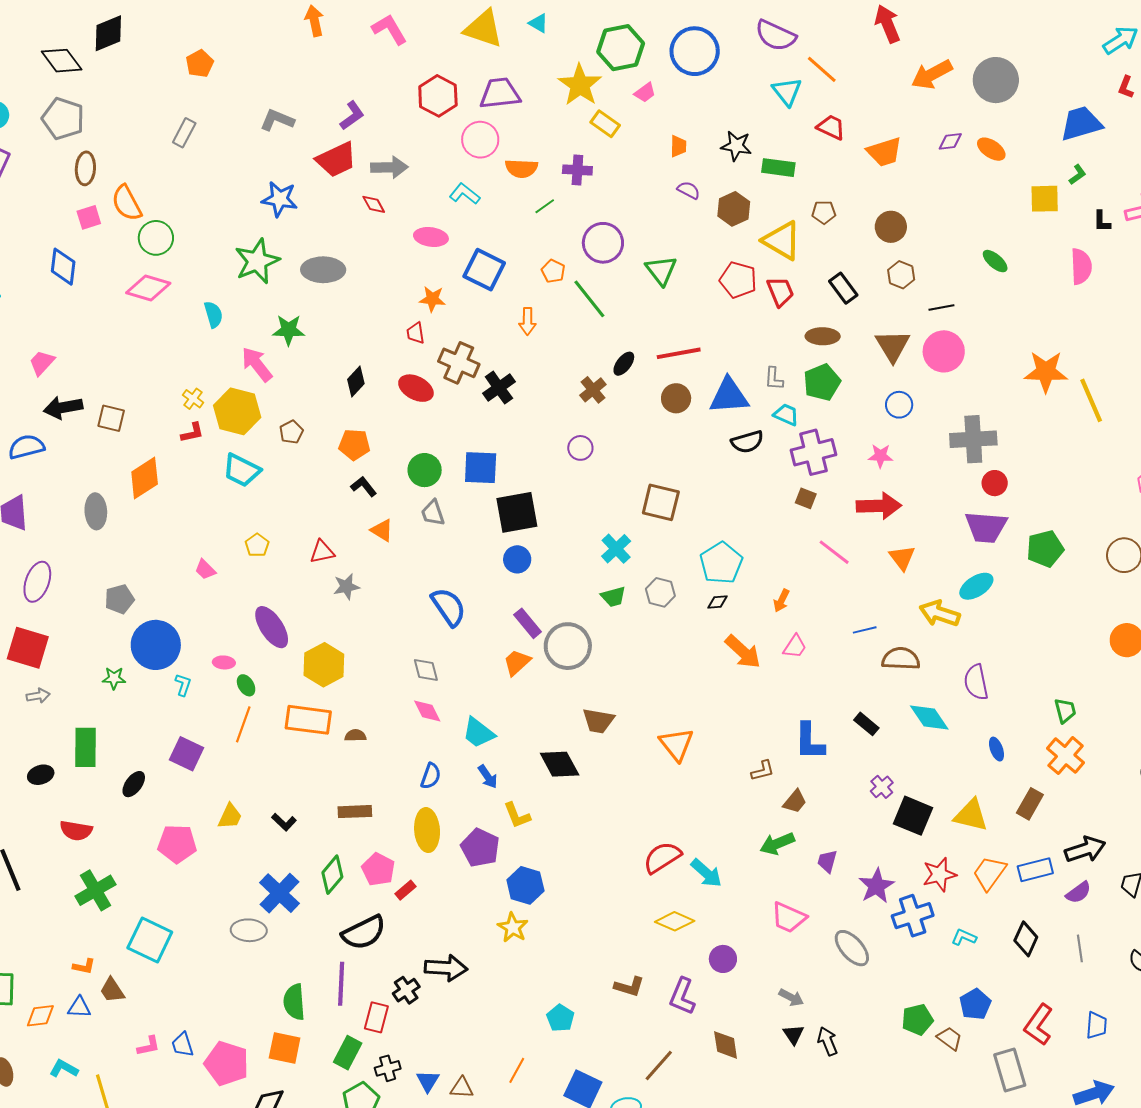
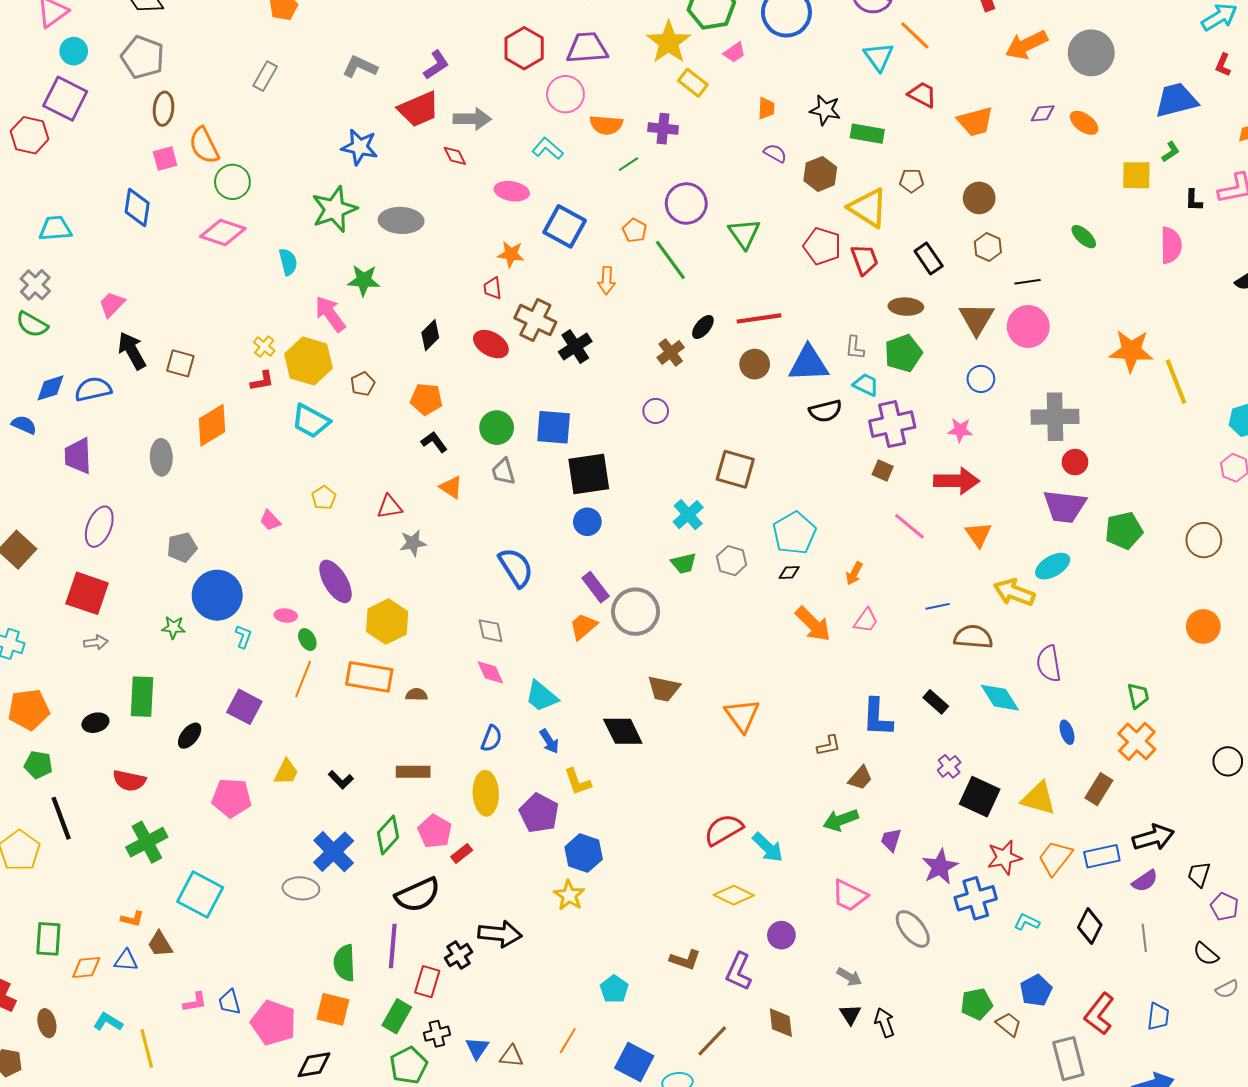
black arrow: (63, 408) -> (132, 351), turned 69

